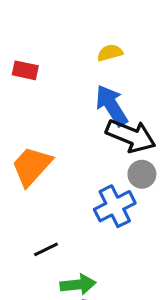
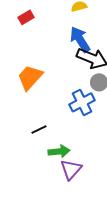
red rectangle: (25, 70) -> (26, 17), turned -42

